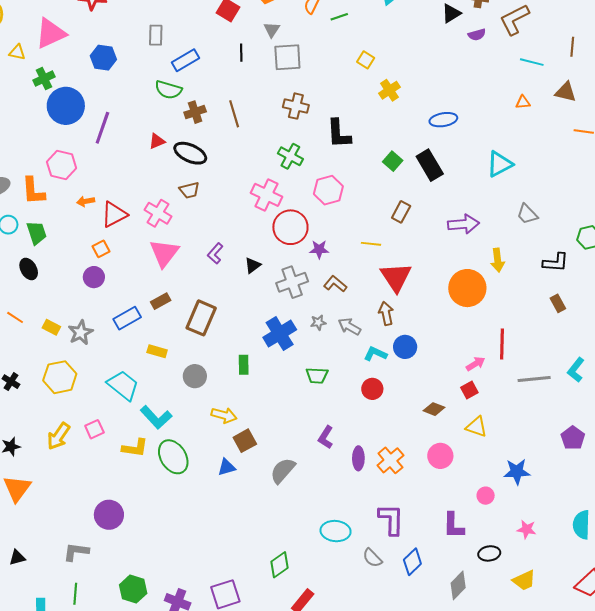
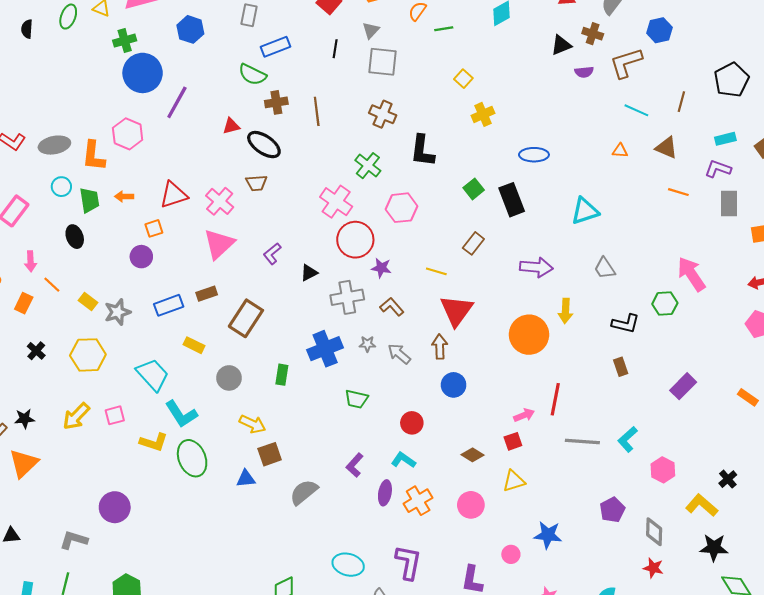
orange arrow: (86, 201) -> (124, 196), moved
cyan L-shape: (375, 354) -> (403, 460), moved
yellow triangle: (476, 427) -> (514, 481), turned -45

